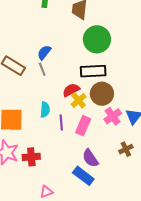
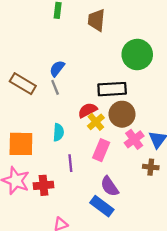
green circle: (97, 39) -> (137, 55), moved
purple line: (61, 122) -> (70, 163), moved
brown cross: (126, 149) -> (151, 167), moved, turned 32

